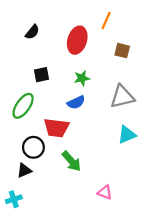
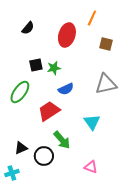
green star: (82, 78) -> (54, 68), moved
red trapezoid: (56, 128) -> (49, 111), turned 140
cyan triangle: (127, 135) -> (92, 122), moved, turned -42
black circle: (33, 147) -> (44, 156), moved

